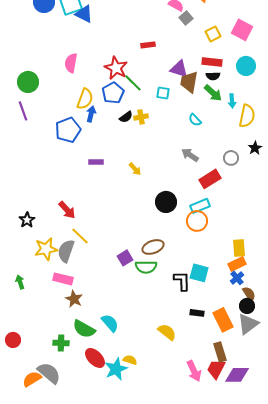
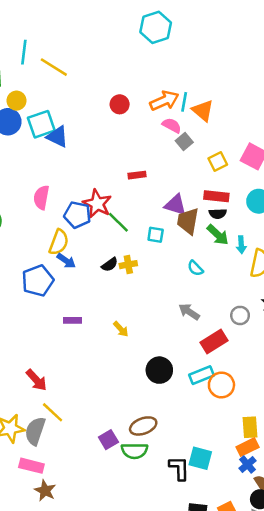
blue pentagon: (113, 93) -> (77, 215), moved, turned -30
blue arrow: (91, 114) -> (66, 261), turned 112
orange circle: (197, 221) -> (221, 385), moved

